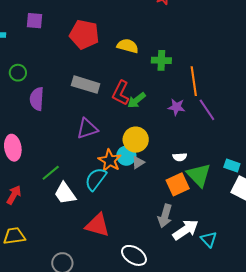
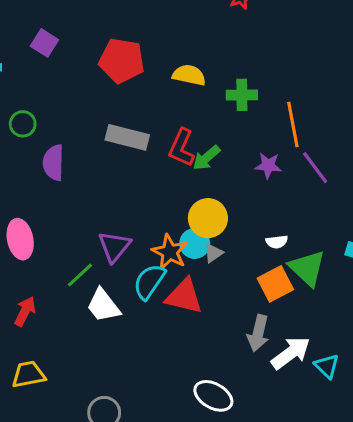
purple square: (34, 21) -> (44, 43), turned 30
purple triangle: (87, 129) -> (114, 246), moved, turned -30
red triangle: (98, 225) -> (184, 296), moved

